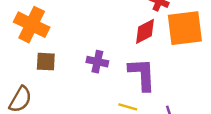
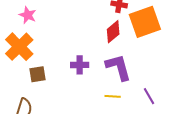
orange cross: (32, 25) -> (19, 47), turned 32

